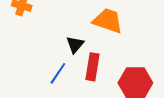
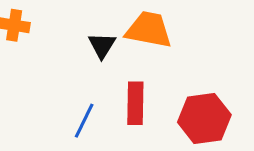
black triangle: (75, 44) -> (102, 45), moved

